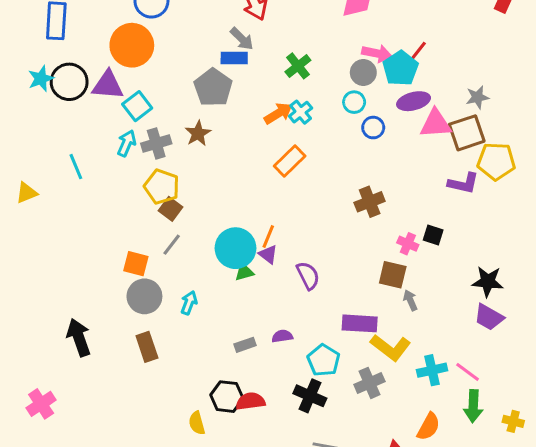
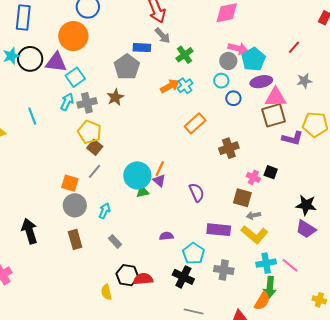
gray arrow: (242, 39) -> (162, 36), moved
red line: (418, 51) -> (294, 47), moved
brown square: (467, 133) -> (274, 115), moved
orange rectangle: (290, 161) -> (195, 123), moved
purple semicircle: (308, 276) -> (197, 192), moved
gray arrow: (410, 300) -> (254, 215), turned -80
gray rectangle: (245, 345) -> (115, 241), moved, turned 64
yellow L-shape: (391, 348) -> (255, 234), moved
gray cross: (369, 383) -> (224, 270), turned 30
green arrow: (473, 406) -> (270, 287), moved

